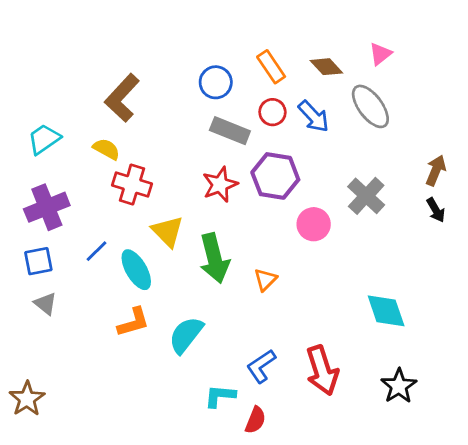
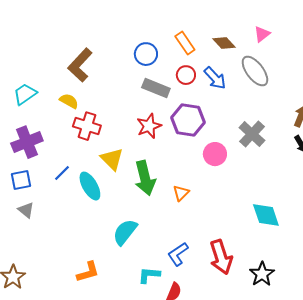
orange L-shape: (133, 322) -> (88, 272), moved
black star: (399, 386) -> (262, 274), moved

